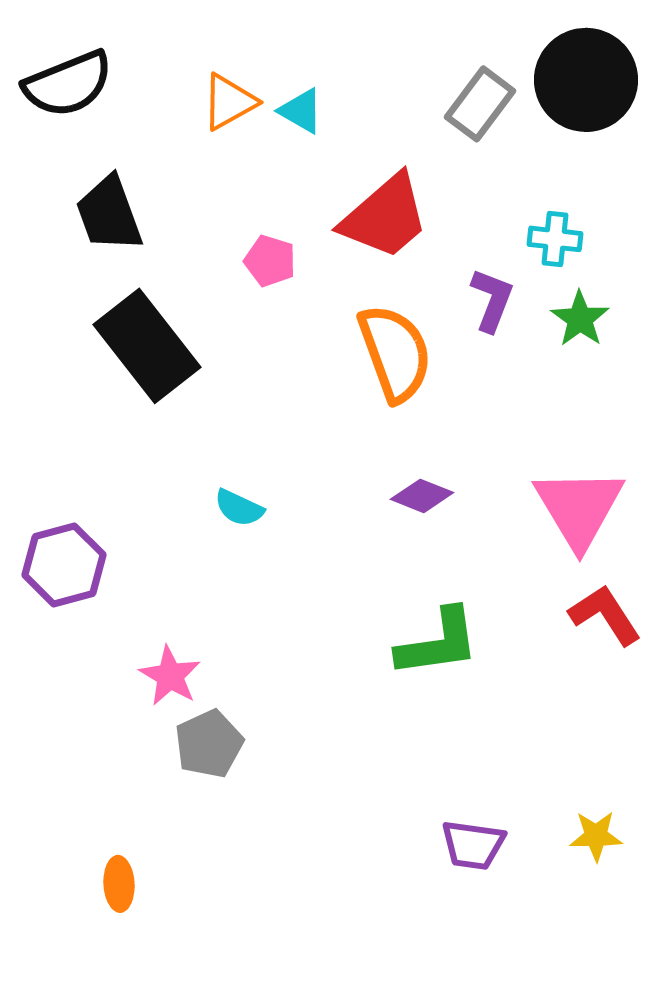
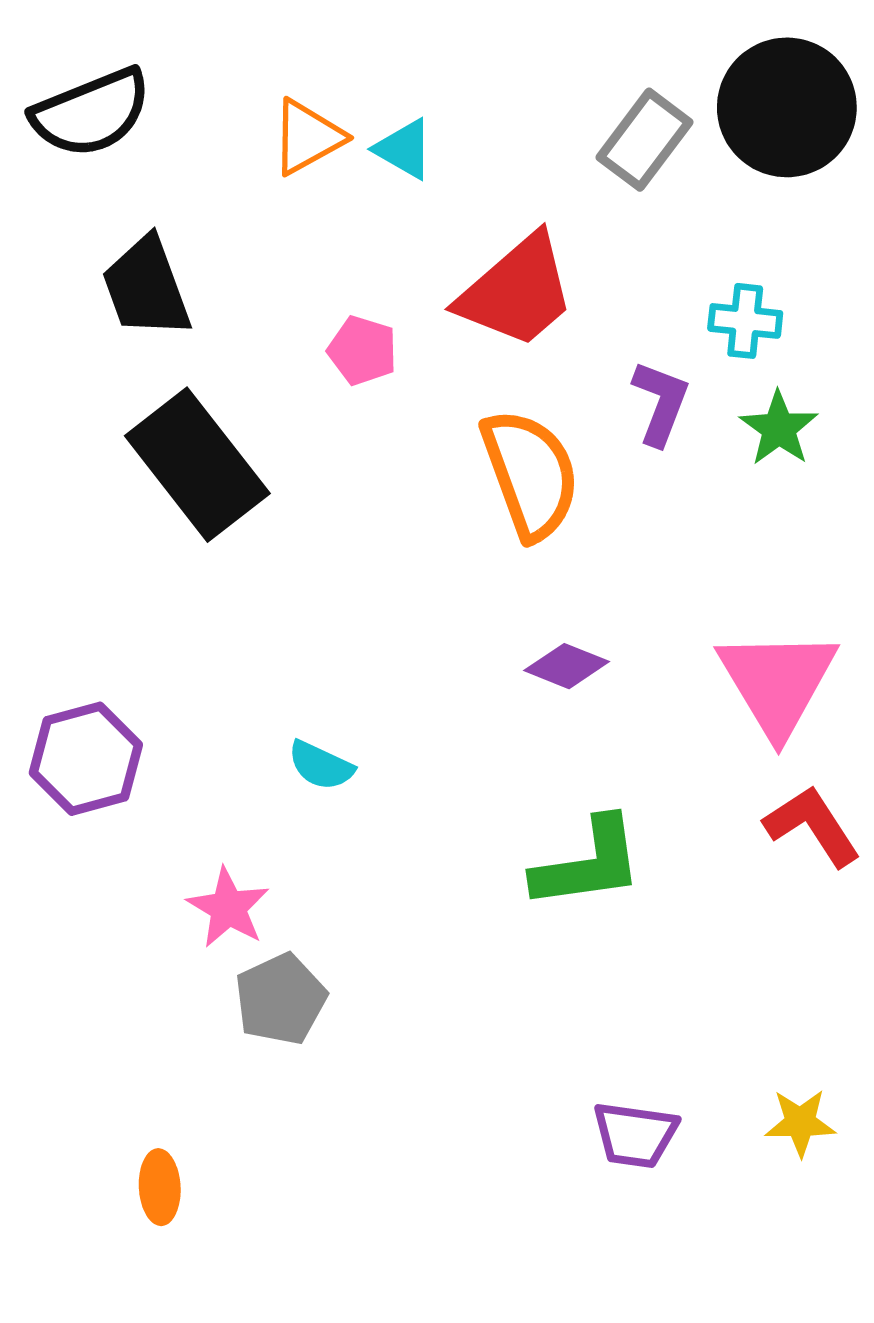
cyan semicircle: (239, 508) -> (321, 765), moved

